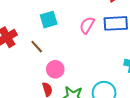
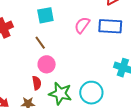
brown line: (37, 47) -> (40, 43), moved

